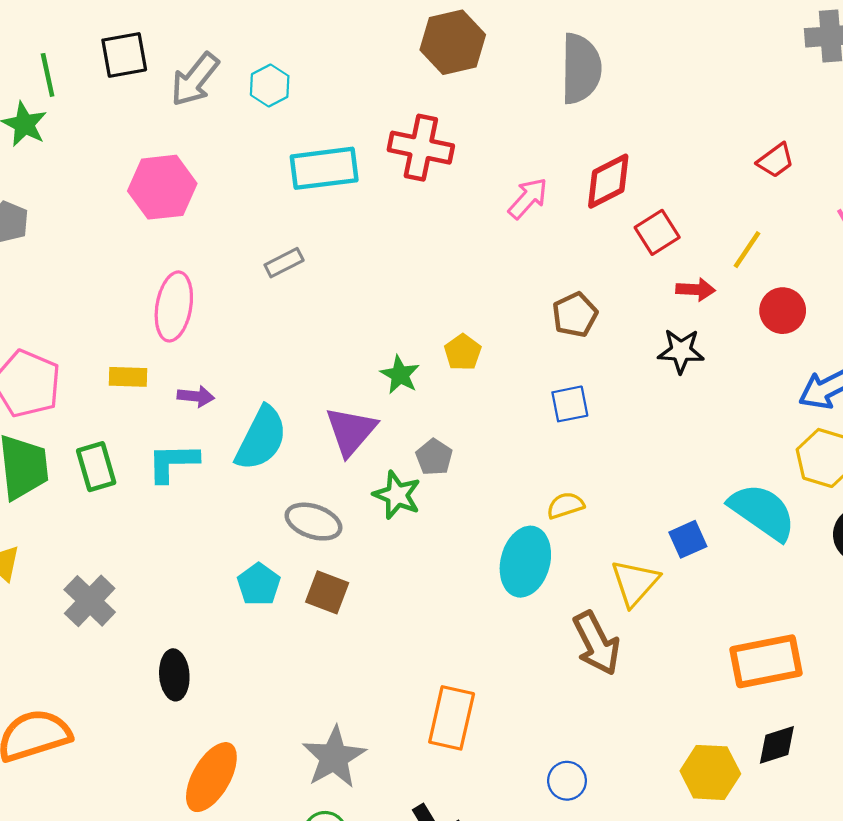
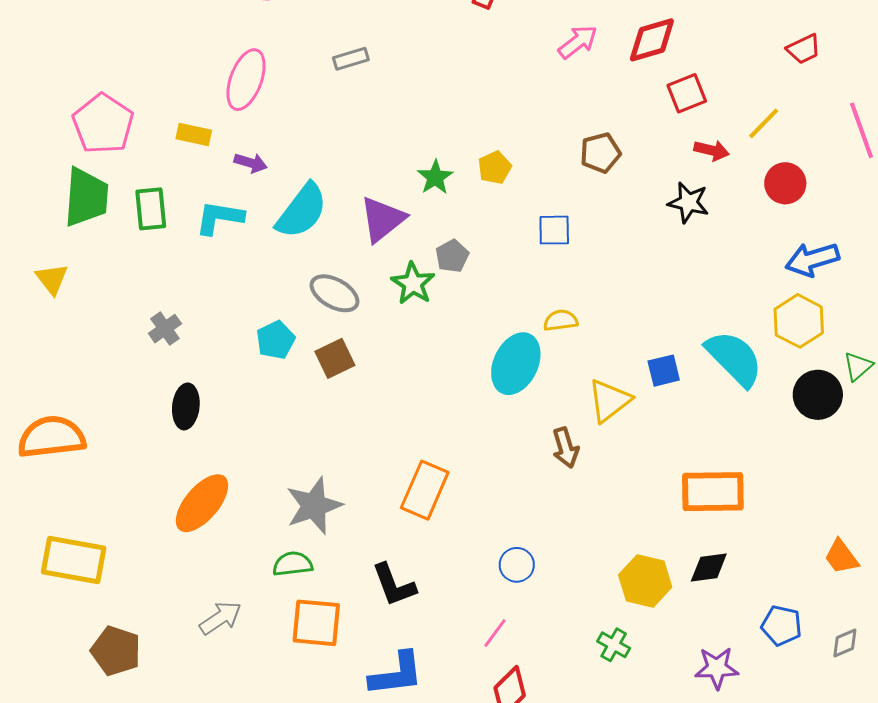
blue square: (570, 404) -> (554, 230), moved
brown square: (327, 592) -> (335, 358), turned 33
gray cross: (90, 601) -> (165, 329), moved, size x0.7
brown arrow: (596, 643) -> (565, 448), size x0.7

